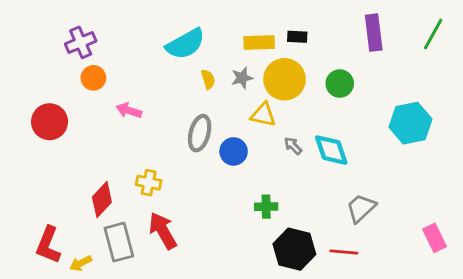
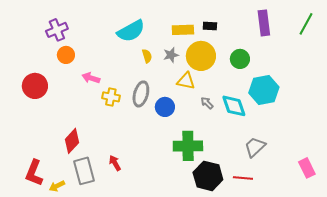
cyan hexagon: (410, 123) -> (264, 90), moved
yellow cross: (149, 183) -> (111, 97), moved
green cross: (266, 207) -> (188, 146), size x1.8
red arrow: (163, 231) -> (115, 163), size x0.6

